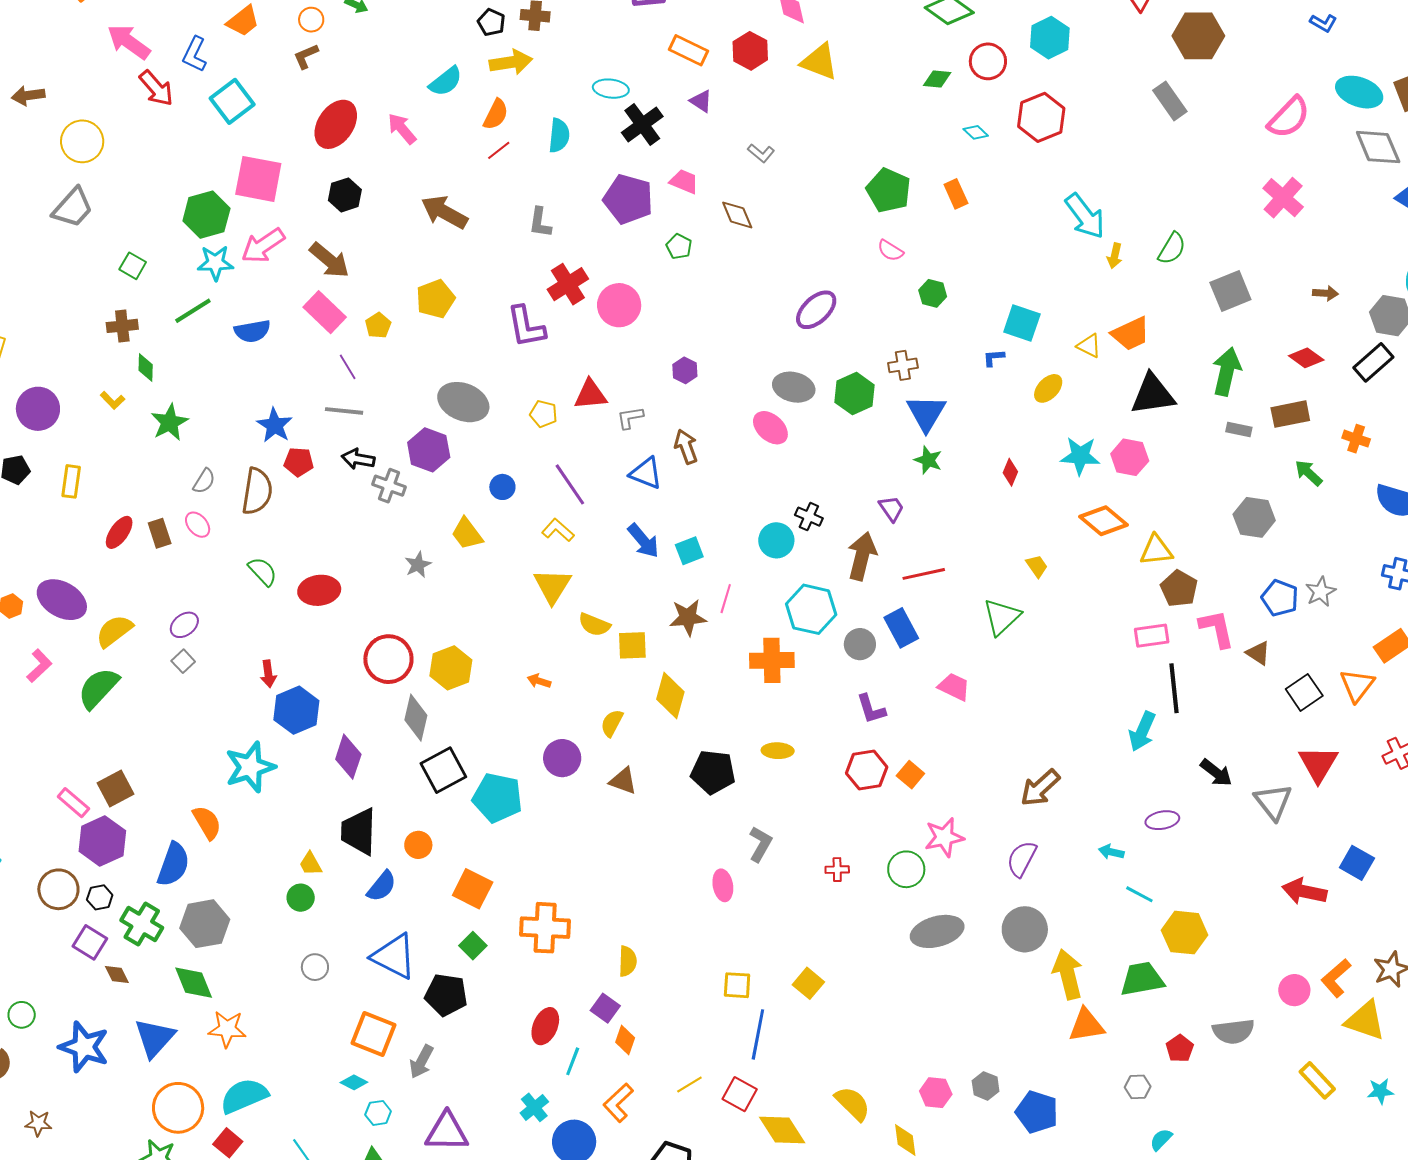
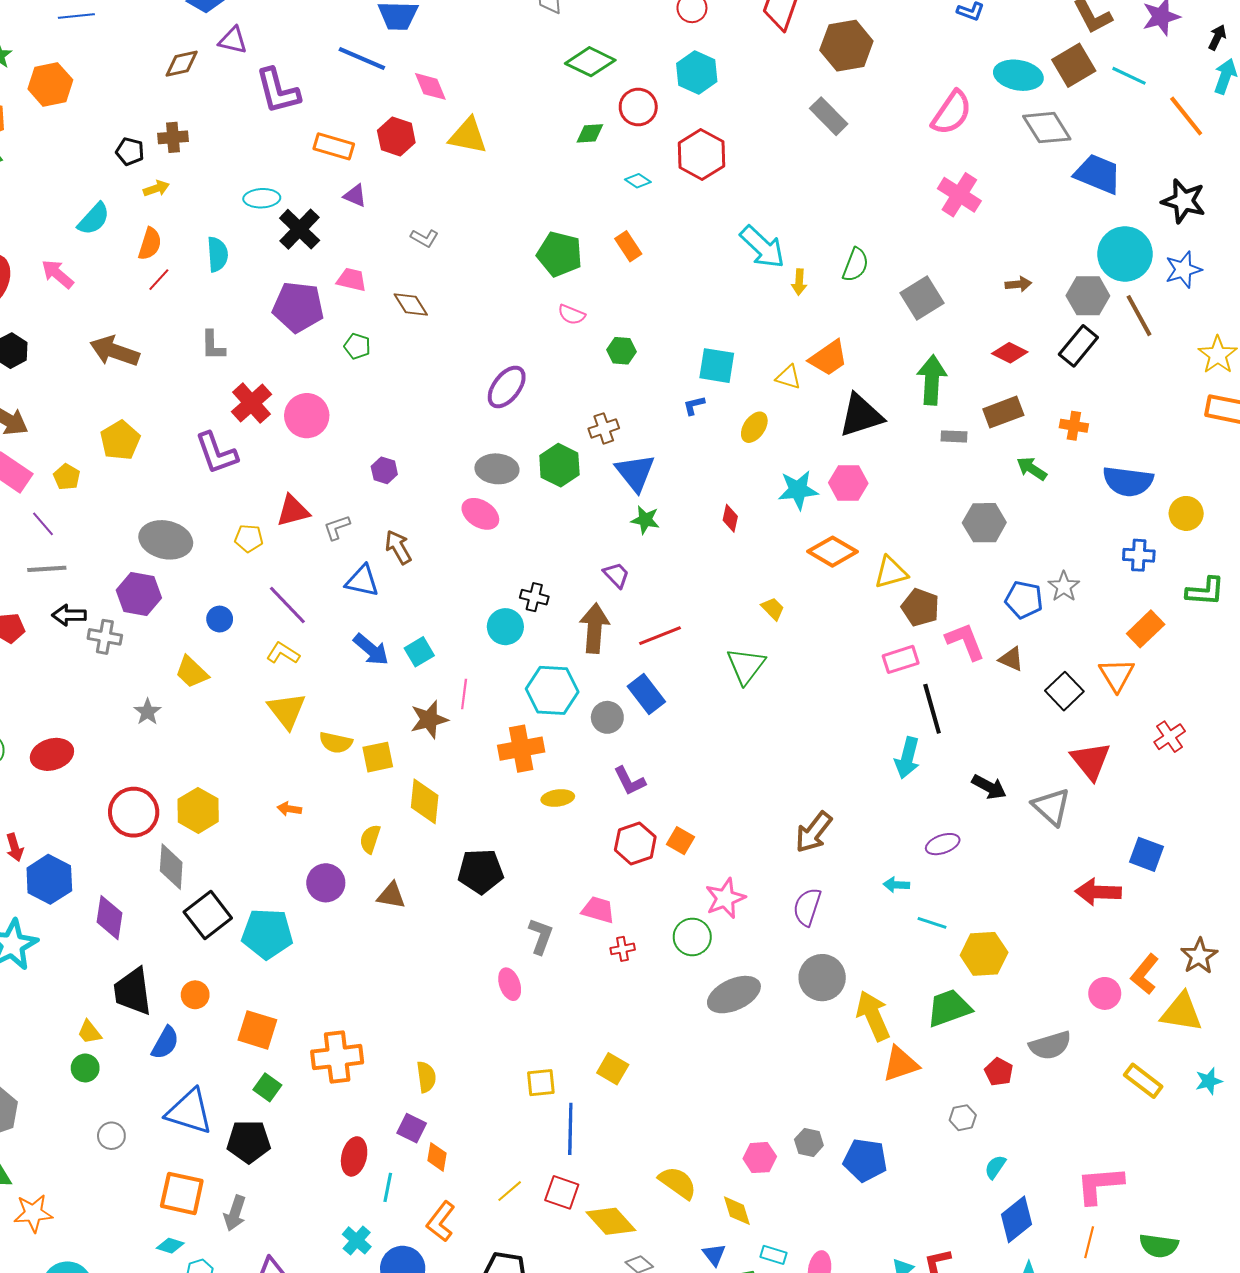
yellow arrow: (511, 62) -> (156, 188), size x0.6
pink trapezoid: (954, 687) -> (598, 910), moved
yellow ellipse: (778, 751) -> (558, 798), moved

